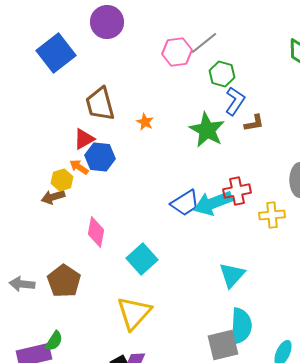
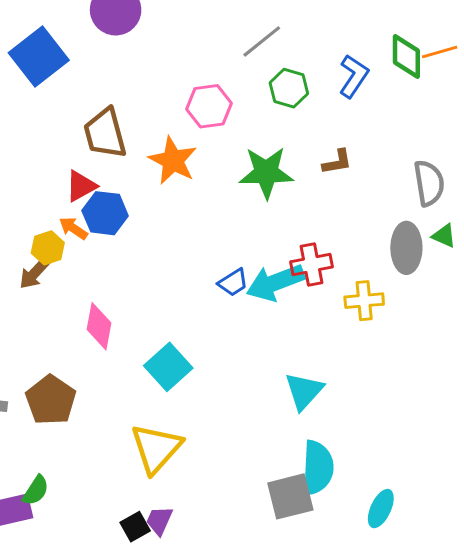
pink hexagon: (177, 52) -> (209, 106), moved
blue L-shape: (235, 101) -> (354, 76), moved
orange star: (145, 122) -> (173, 160), size x1.8
green star: (207, 130) -> (266, 173), turned -30
brown arrow: (53, 197) -> (34, 273), turned -30
blue trapezoid: (185, 203) -> (233, 283), size x0.7

